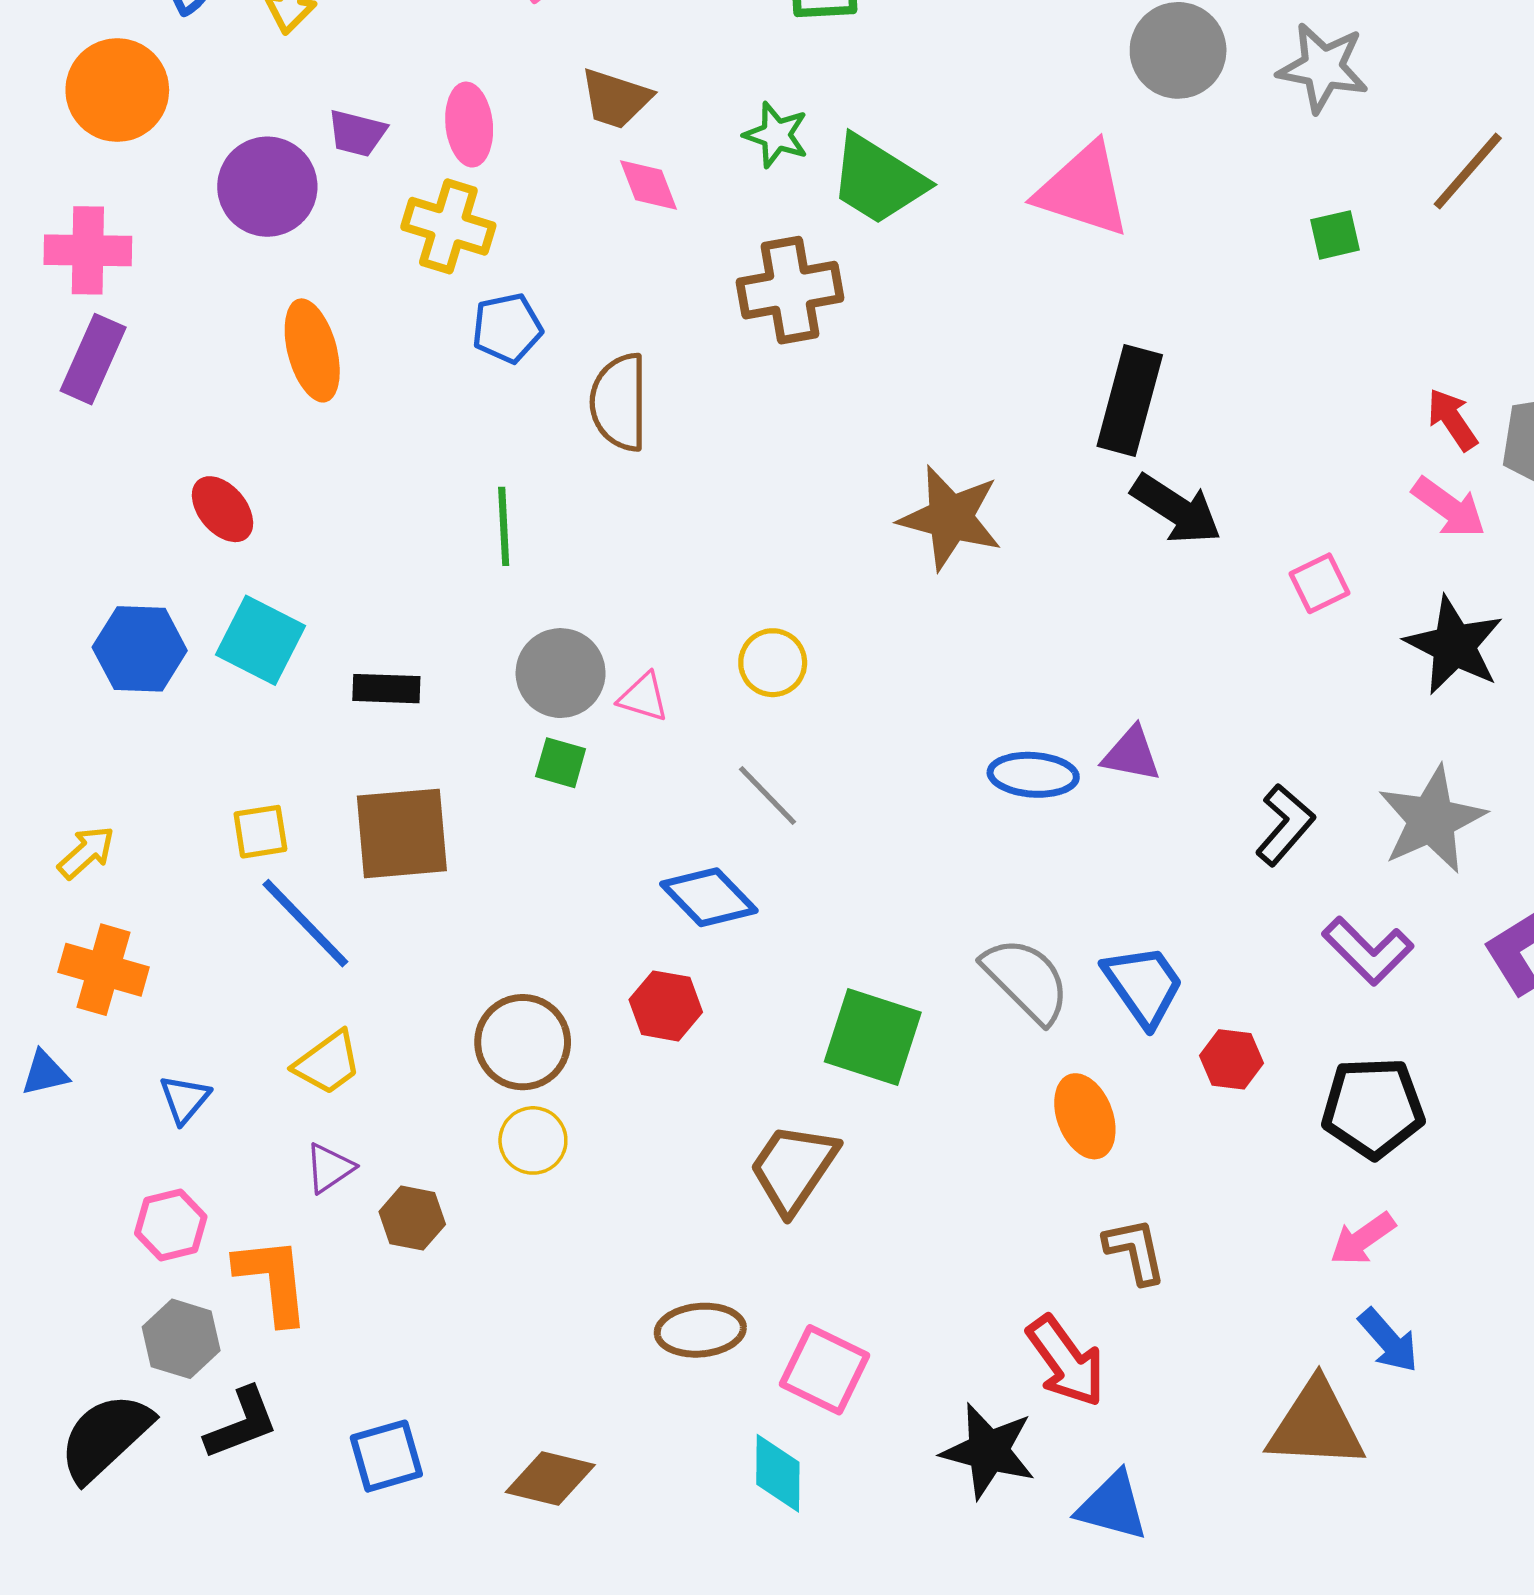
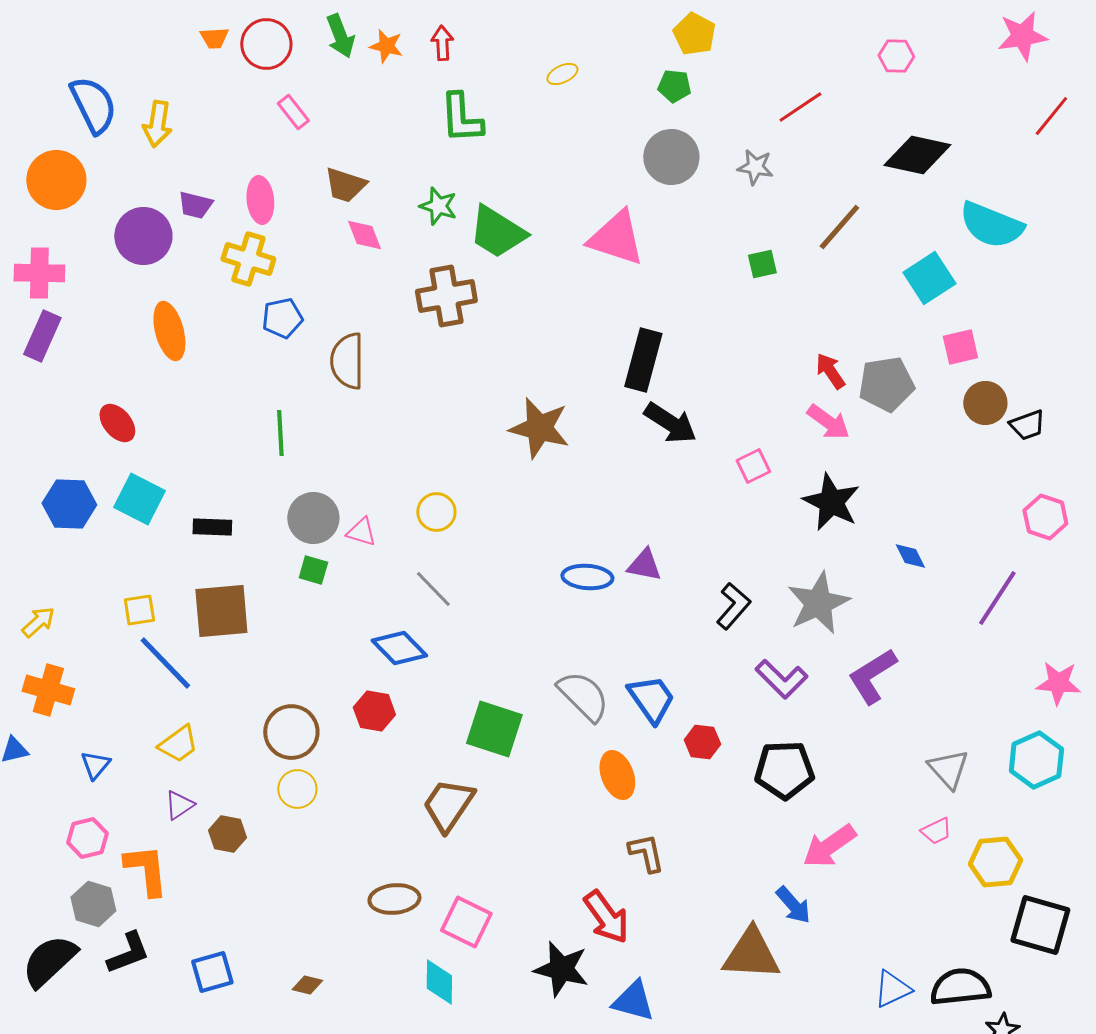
gray star: (1323, 68) -> (755, 167), size x0.7
pink arrow: (1363, 1239) -> (829, 846), moved, size x1.4
brown diamond: (550, 1479) -> (307, 985), size x0.6

